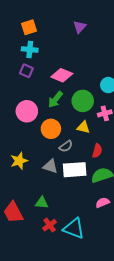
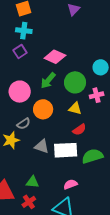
purple square: (26, 71) -> (20, 52), turned 32
gray semicircle: (66, 146) -> (24, 124), moved
red semicircle: (97, 151) -> (79, 130), moved, turned 40
pink semicircle: (103, 203) -> (70, 184), moved
red cross: (50, 225) -> (29, 202), moved

